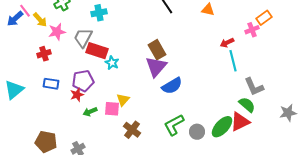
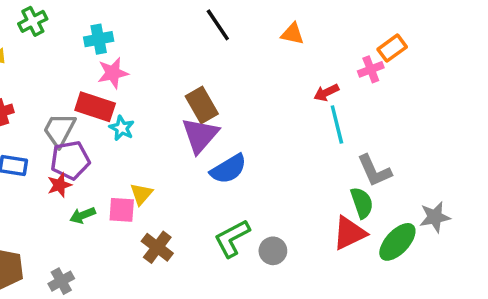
pink star: (57, 32) -> (113, 73), moved
gray trapezoid: (83, 38) -> (59, 130), moved
green semicircle: (247, 105) -> (362, 203), turned 30
green ellipse: (222, 127) -> (397, 242), moved

